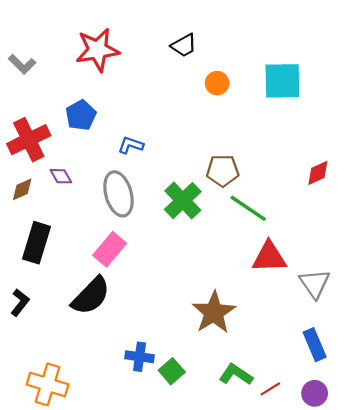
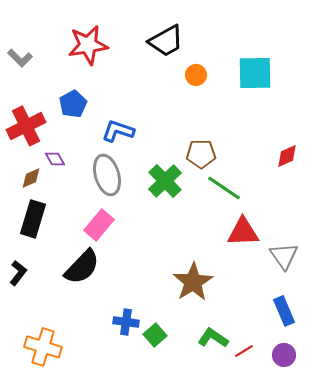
black trapezoid: (184, 45) -> (166, 41), size x1.5
blue L-shape: (131, 145) -> (118, 131), size x1.4
brown diamond: (22, 189) -> (31, 178), moved

